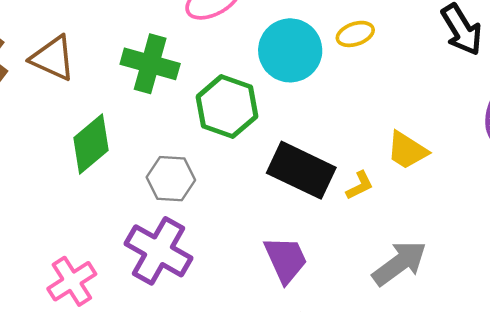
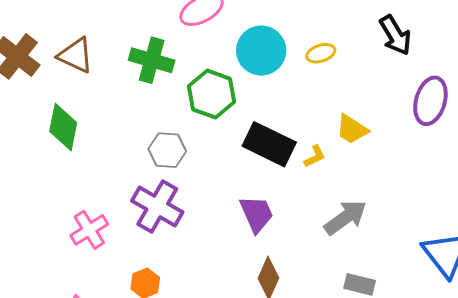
yellow ellipse: (355, 34) -> (321, 53), moved
green diamond: (91, 144) -> (63, 127), moved, turned -39

